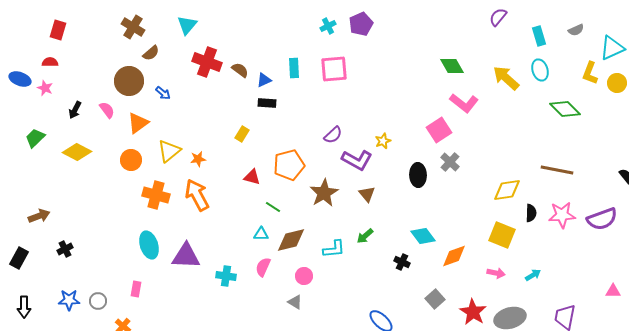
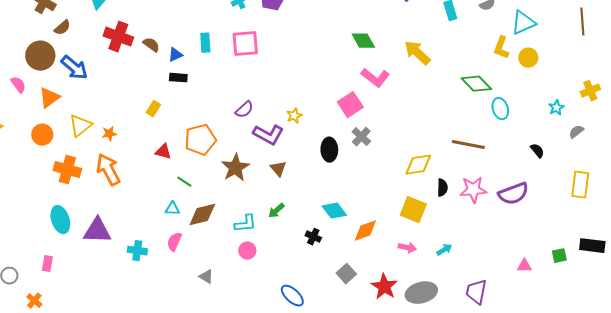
cyan ellipse: (540, 70) -> (500, 109), moved
blue arrow: (163, 93) -> (74, 68), size x1.8
pink circle: (304, 276) -> (247, 251), moved

